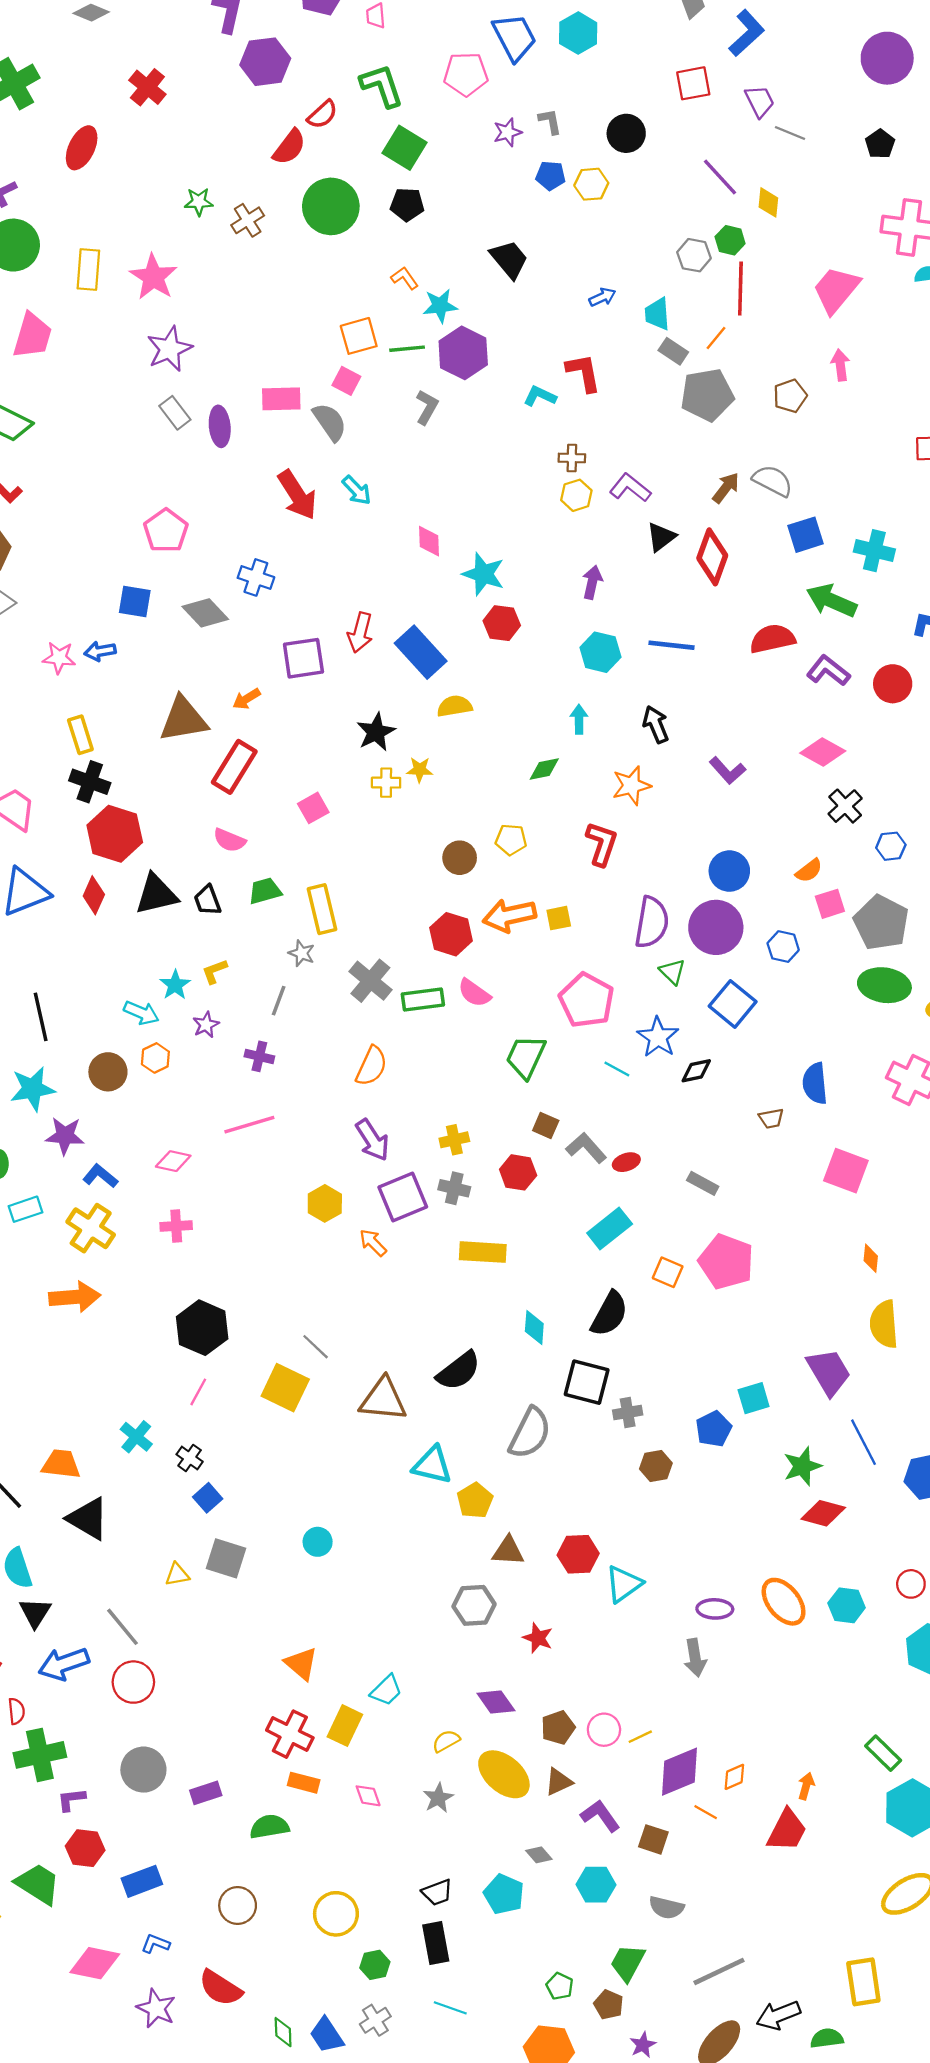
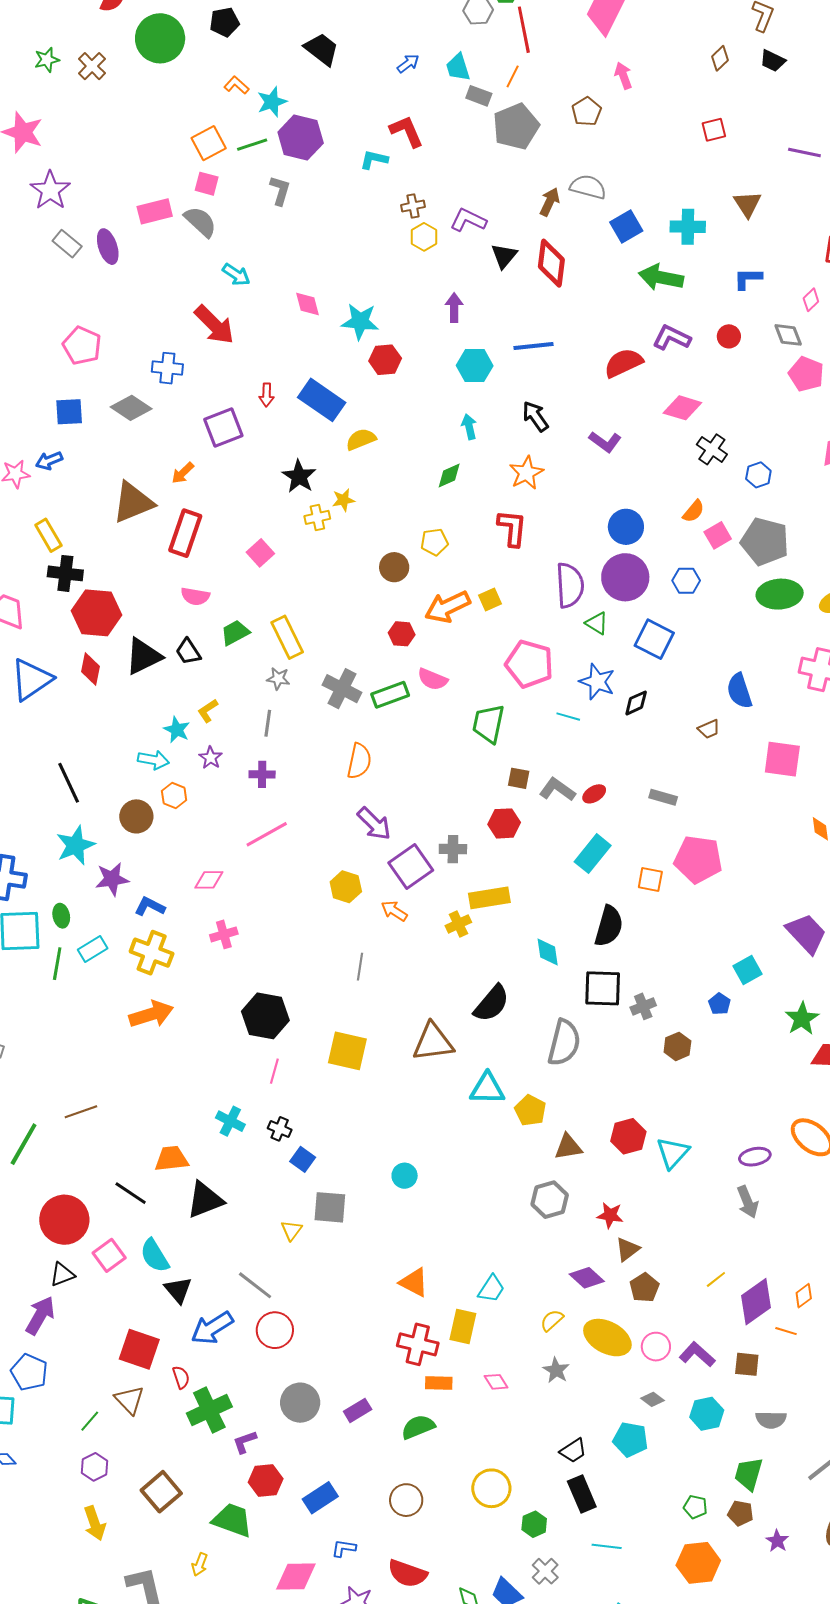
red arrow: (297, 495) -> (214, 325), moved
red arrow: (360, 632) -> (267, 395), size x0.7
red semicircle: (772, 639) -> (623, 363), moved
red circle: (893, 684) -> (729, 336), size x0.7
red hexagon: (451, 934) -> (402, 634), size x0.7
yellow cross: (454, 1140) -> (458, 924), moved
gray line: (316, 1347) -> (360, 967), moved, turned 68
blue pentagon: (714, 1429) -> (719, 1004), size x0.7
black triangle: (88, 1519) -> (205, 1200), turned -39
yellow triangle: (177, 1574) -> (291, 1230), turned -30
pink circle: (604, 1730) -> (656, 1347), moved
brown triangle: (559, 1782) -> (628, 1249), moved

